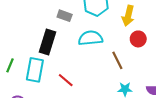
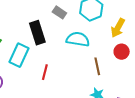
black rectangle: (48, 42) -> (37, 33), turned -50
red line: (66, 80) -> (45, 72), turned 49

